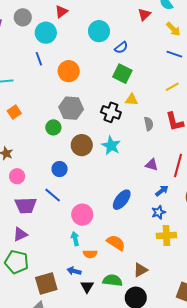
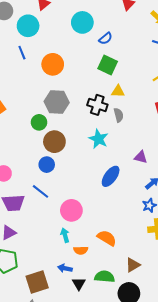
gray semicircle: (149, 124) -> (119, 115), moved
brown circle: (82, 145) -> (54, 142), moved
blue ellipse: (122, 200) -> (111, 176), moved

